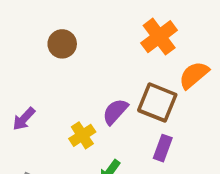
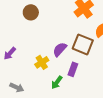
purple rectangle: (163, 148) -> (73, 69), moved

